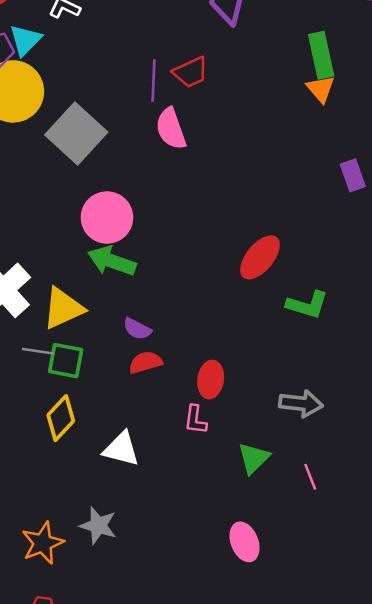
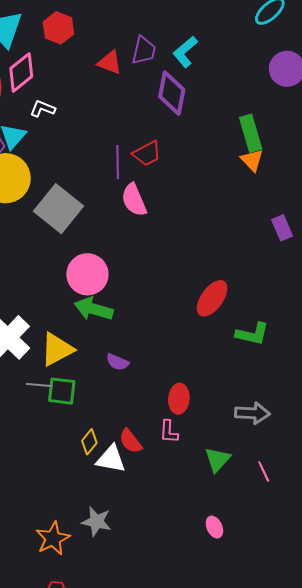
red semicircle: (145, 362) -> (130, 441), moved, turned -108
yellow diamond: (61, 418) -> (89, 442), moved, size x0.7
pink ellipse: (245, 542) -> (214, 527), size x0.7

